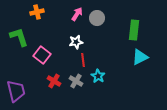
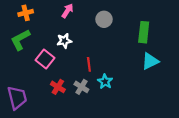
orange cross: (37, 12) -> (26, 13), moved
pink arrow: (77, 14) -> (67, 11), moved
green L-shape: (19, 37) -> (20, 40), turned -100
white star: (76, 42) -> (64, 41), moved

